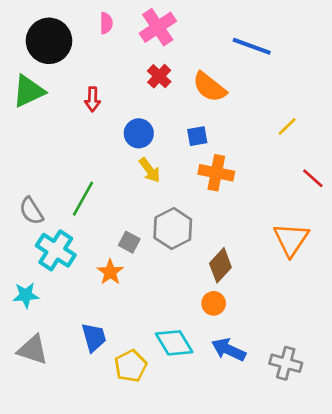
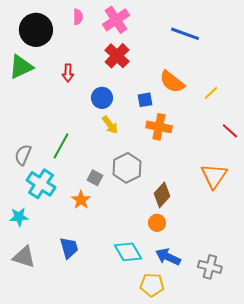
red cross: (159, 76) -> (117, 56), size x1.4
orange semicircle: (210, 87) -> (172, 82), moved
gray semicircle: (31, 211) -> (23, 155), turned 55
yellow pentagon: (131, 366) -> (152, 285), moved, turned 30

